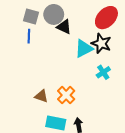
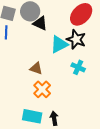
cyan cross: (103, 72) -> (78, 67), turned -32
brown triangle: (41, 96) -> (36, 68), moved

